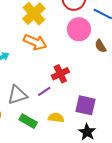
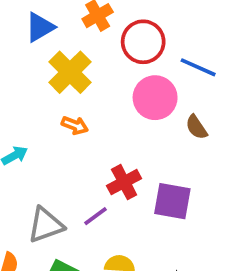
orange arrow: (35, 42) -> (75, 125), size x0.6
purple square: (85, 105) -> (172, 201), moved

